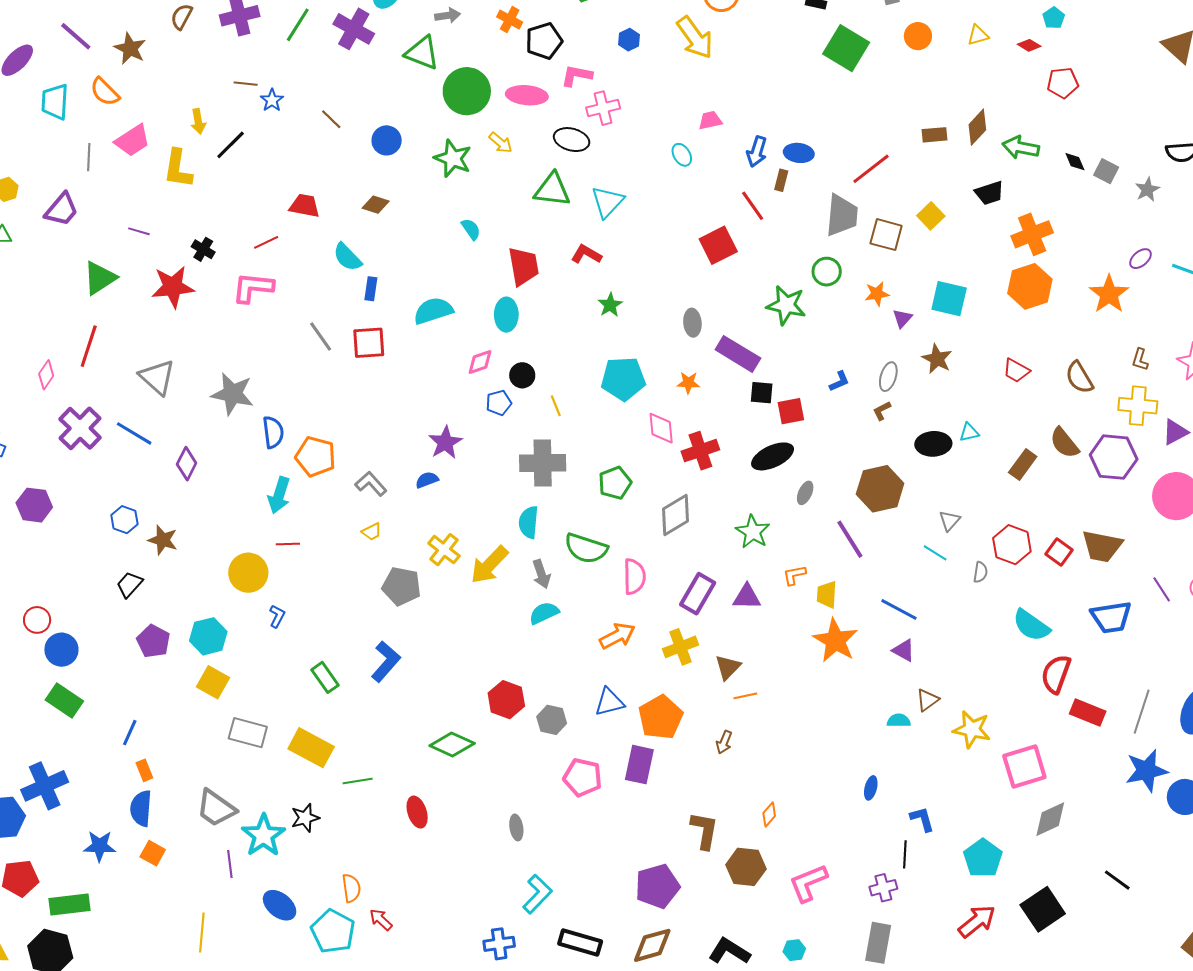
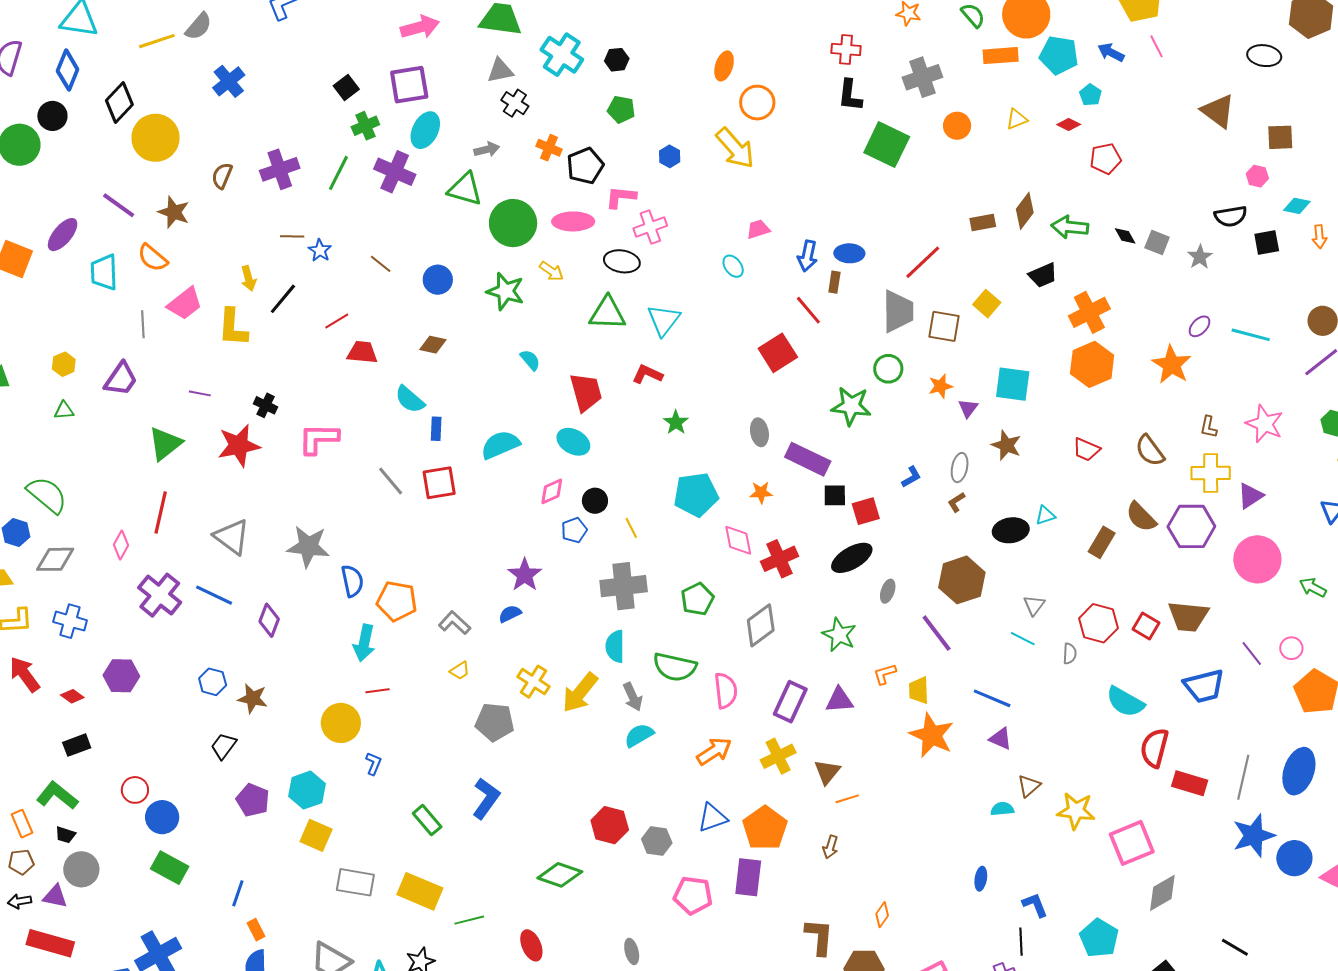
red line: (266, 242) -> (337, 321), moved
cyan ellipse: (506, 315) -> (573, 442), turned -56

